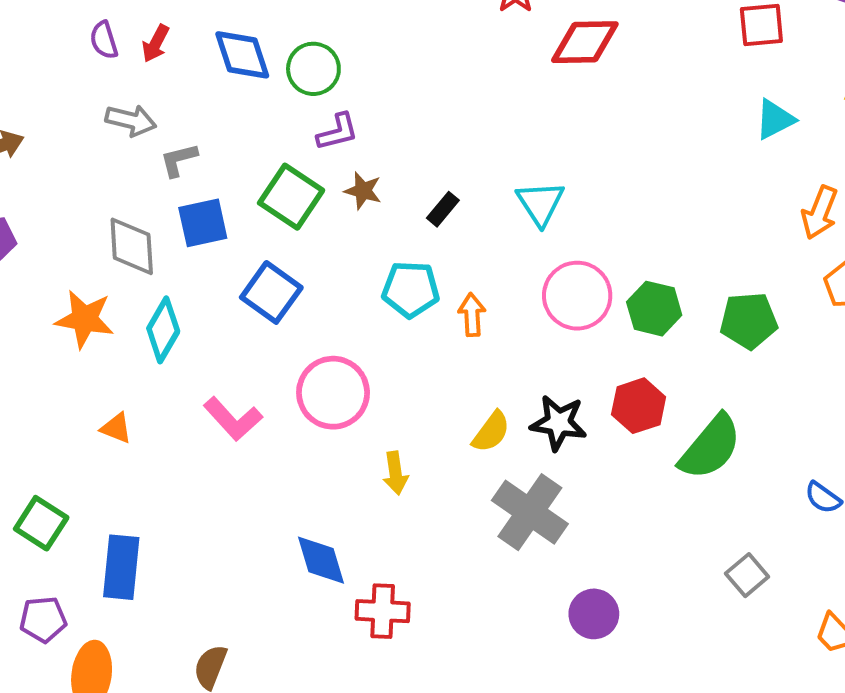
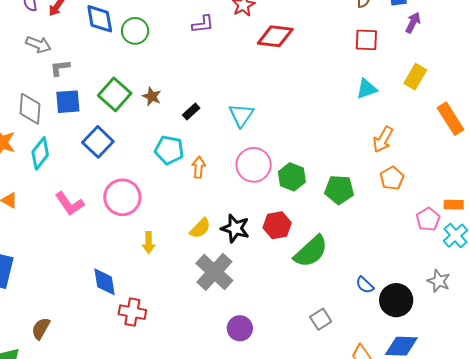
purple L-shape: (338, 132) -> (203, 24), moved

